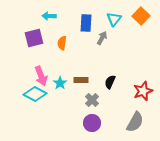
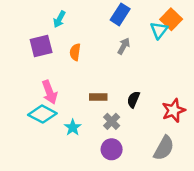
cyan arrow: (49, 16) -> (59, 19), turned -64
cyan triangle: (114, 19) -> (159, 30), moved
blue rectangle: (86, 23) -> (120, 14), moved, turned 30
cyan star: (60, 83) -> (73, 127), moved

